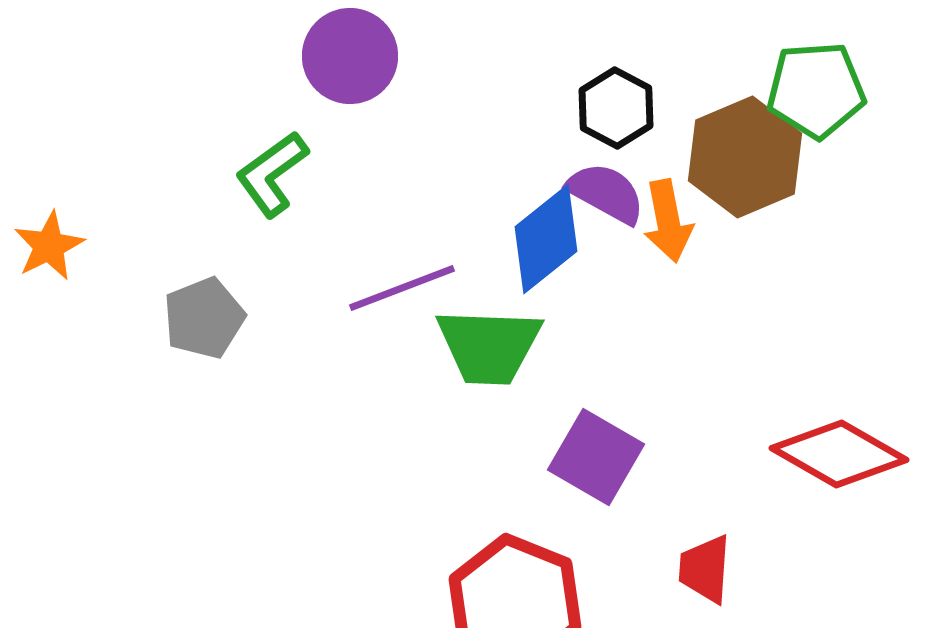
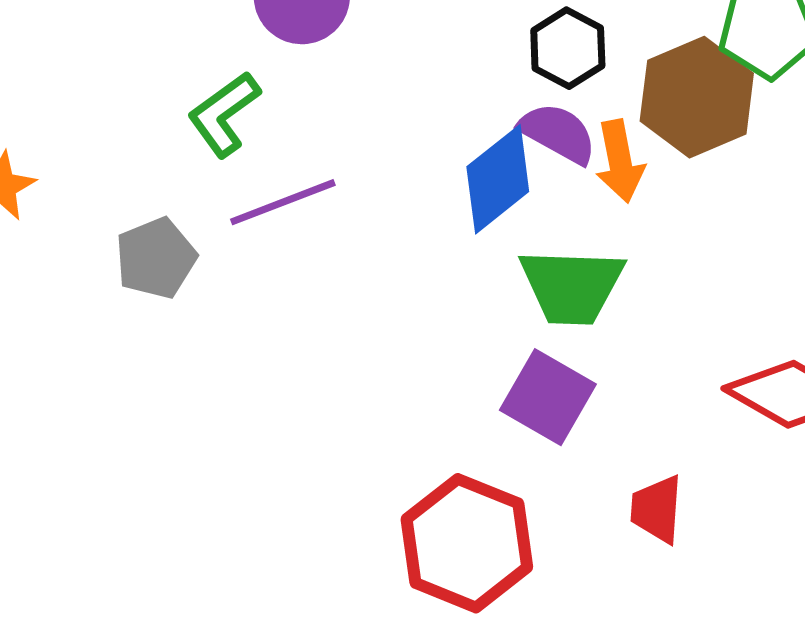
purple line: (402, 288) -> (283, 202), moved
green trapezoid: (489, 346) -> (572, 286), moved

